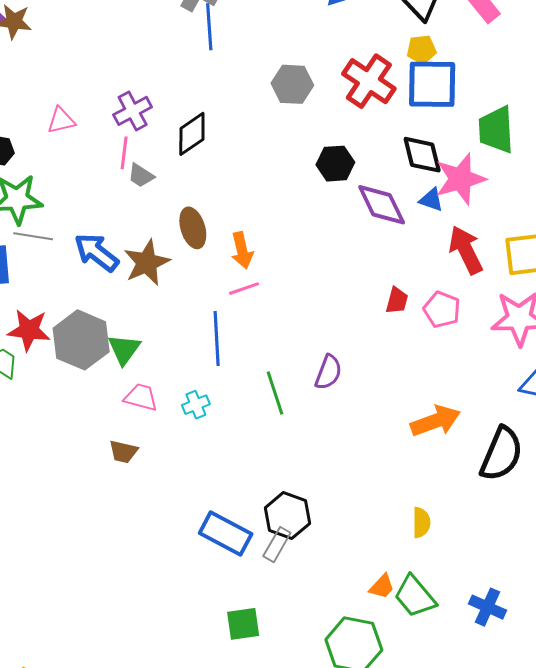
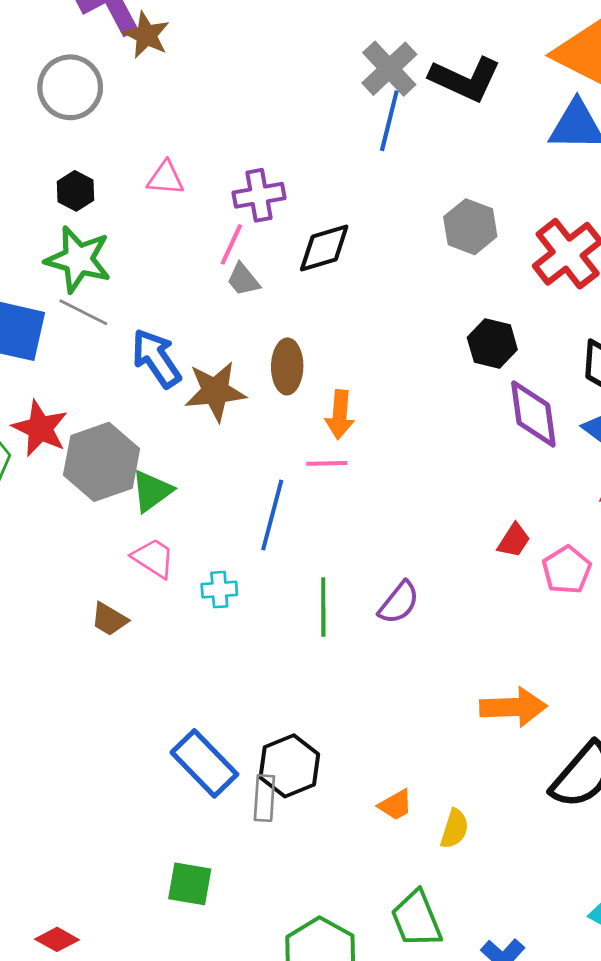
gray rectangle: (277, 545) -> (264, 798), turned -44
orange trapezoid: (382, 586) -> (395, 805), moved

